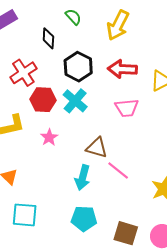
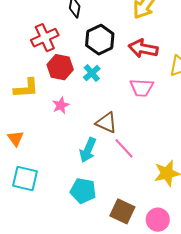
cyan cross: (75, 101) -> (92, 73), size x0.7

